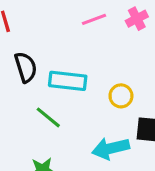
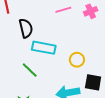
black semicircle: (26, 67) -> (26, 28), moved

